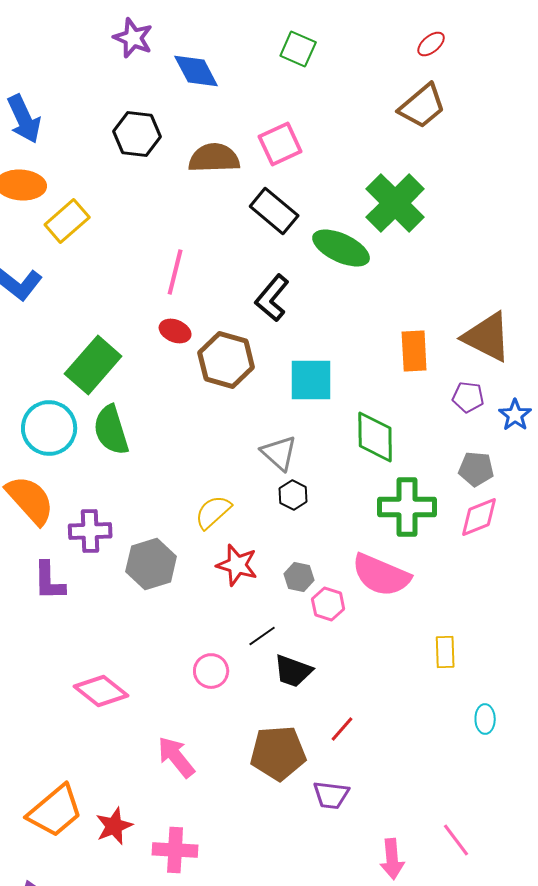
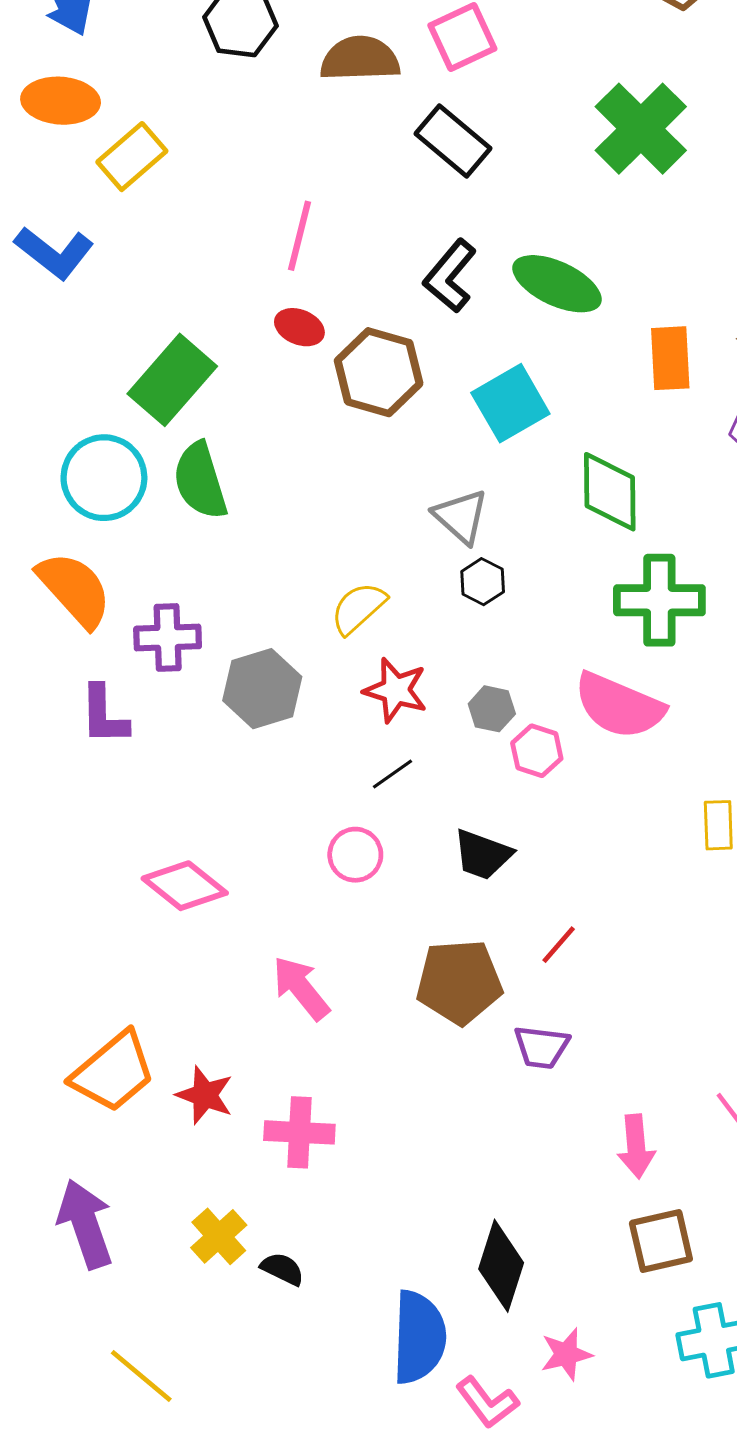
green ellipse: (341, 248) -> (557, 284), moved
cyan square: (311, 380) -> (510, 403), turned -30
black line: (262, 636) -> (393, 774), moved
red star: (114, 826) -> (205, 1095), turned -30

